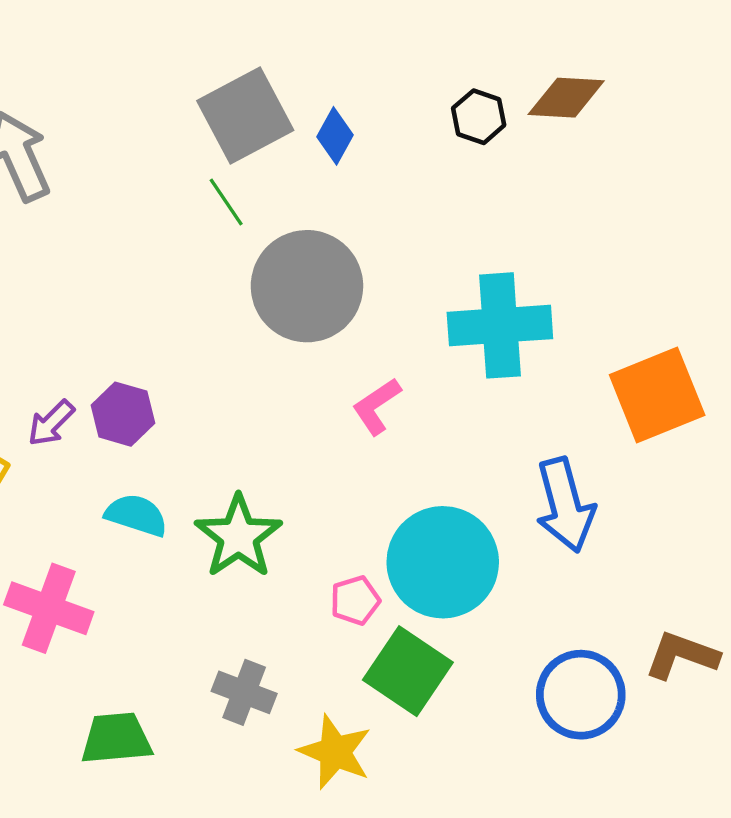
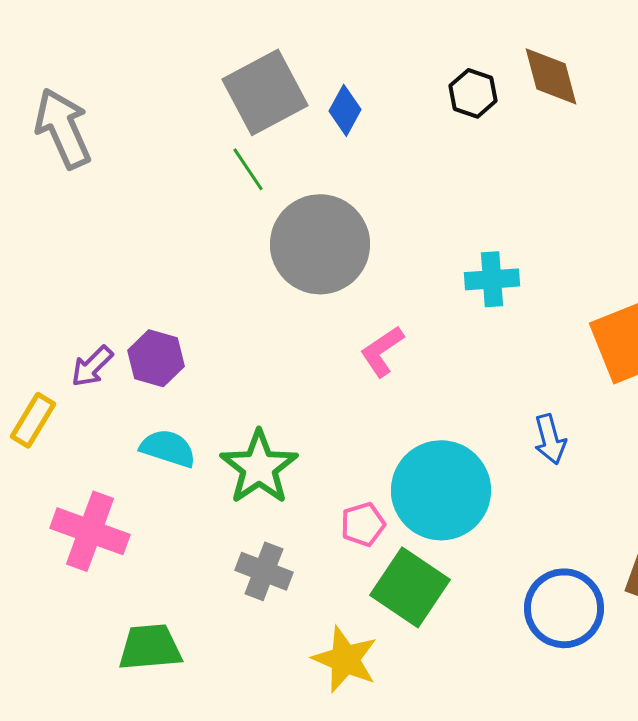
brown diamond: (566, 98) -> (551, 76), turned 72
cyan cross: (500, 325) -> (492, 279), size x0.6
blue arrow: (565, 505) -> (550, 439), size x0.6
gray cross: (244, 692) -> (264, 571), moved

